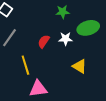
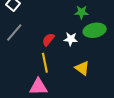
green star: (63, 12) -> (81, 12), moved
yellow line: (25, 65) -> (45, 63), moved

